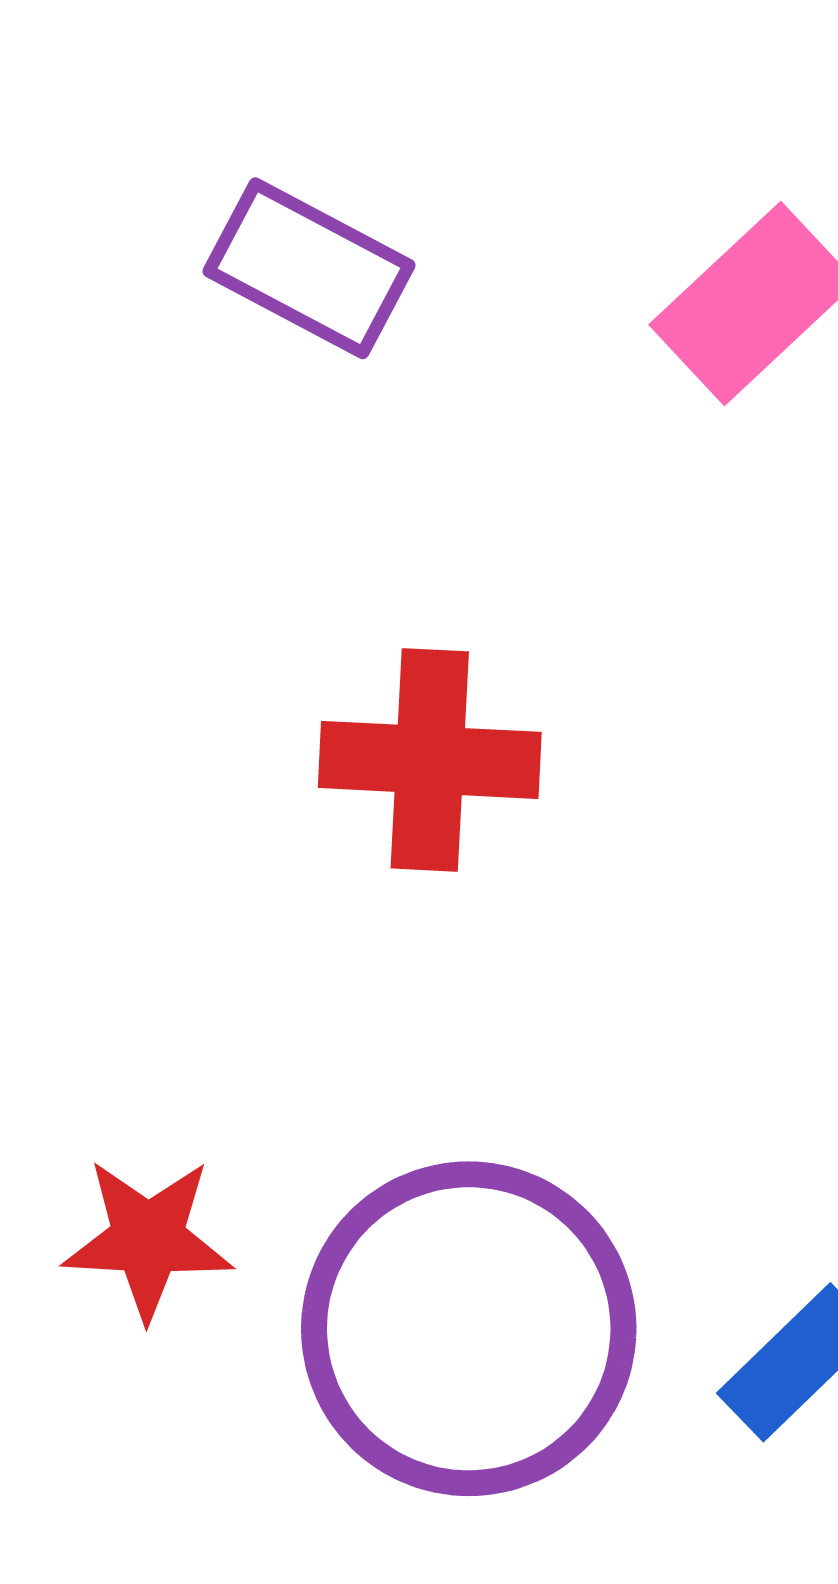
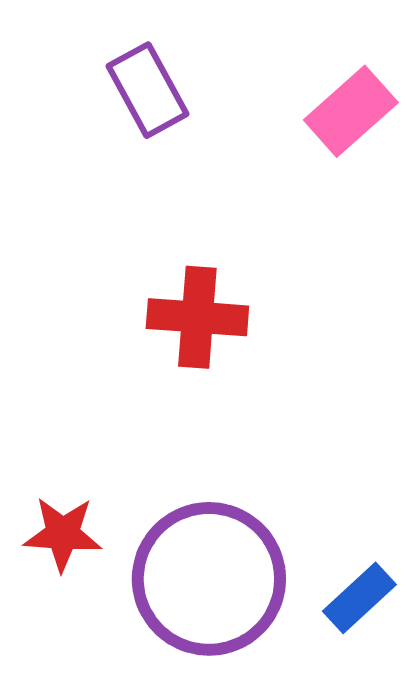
purple rectangle: (309, 268) -> (148, 90), turned 32

